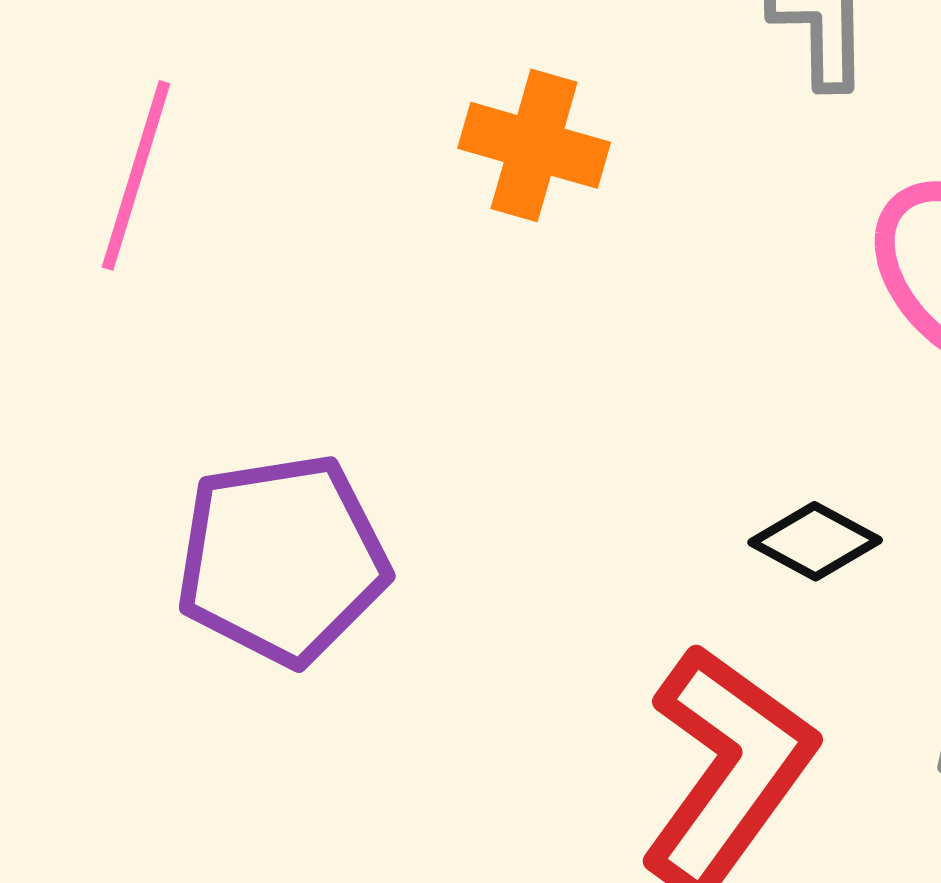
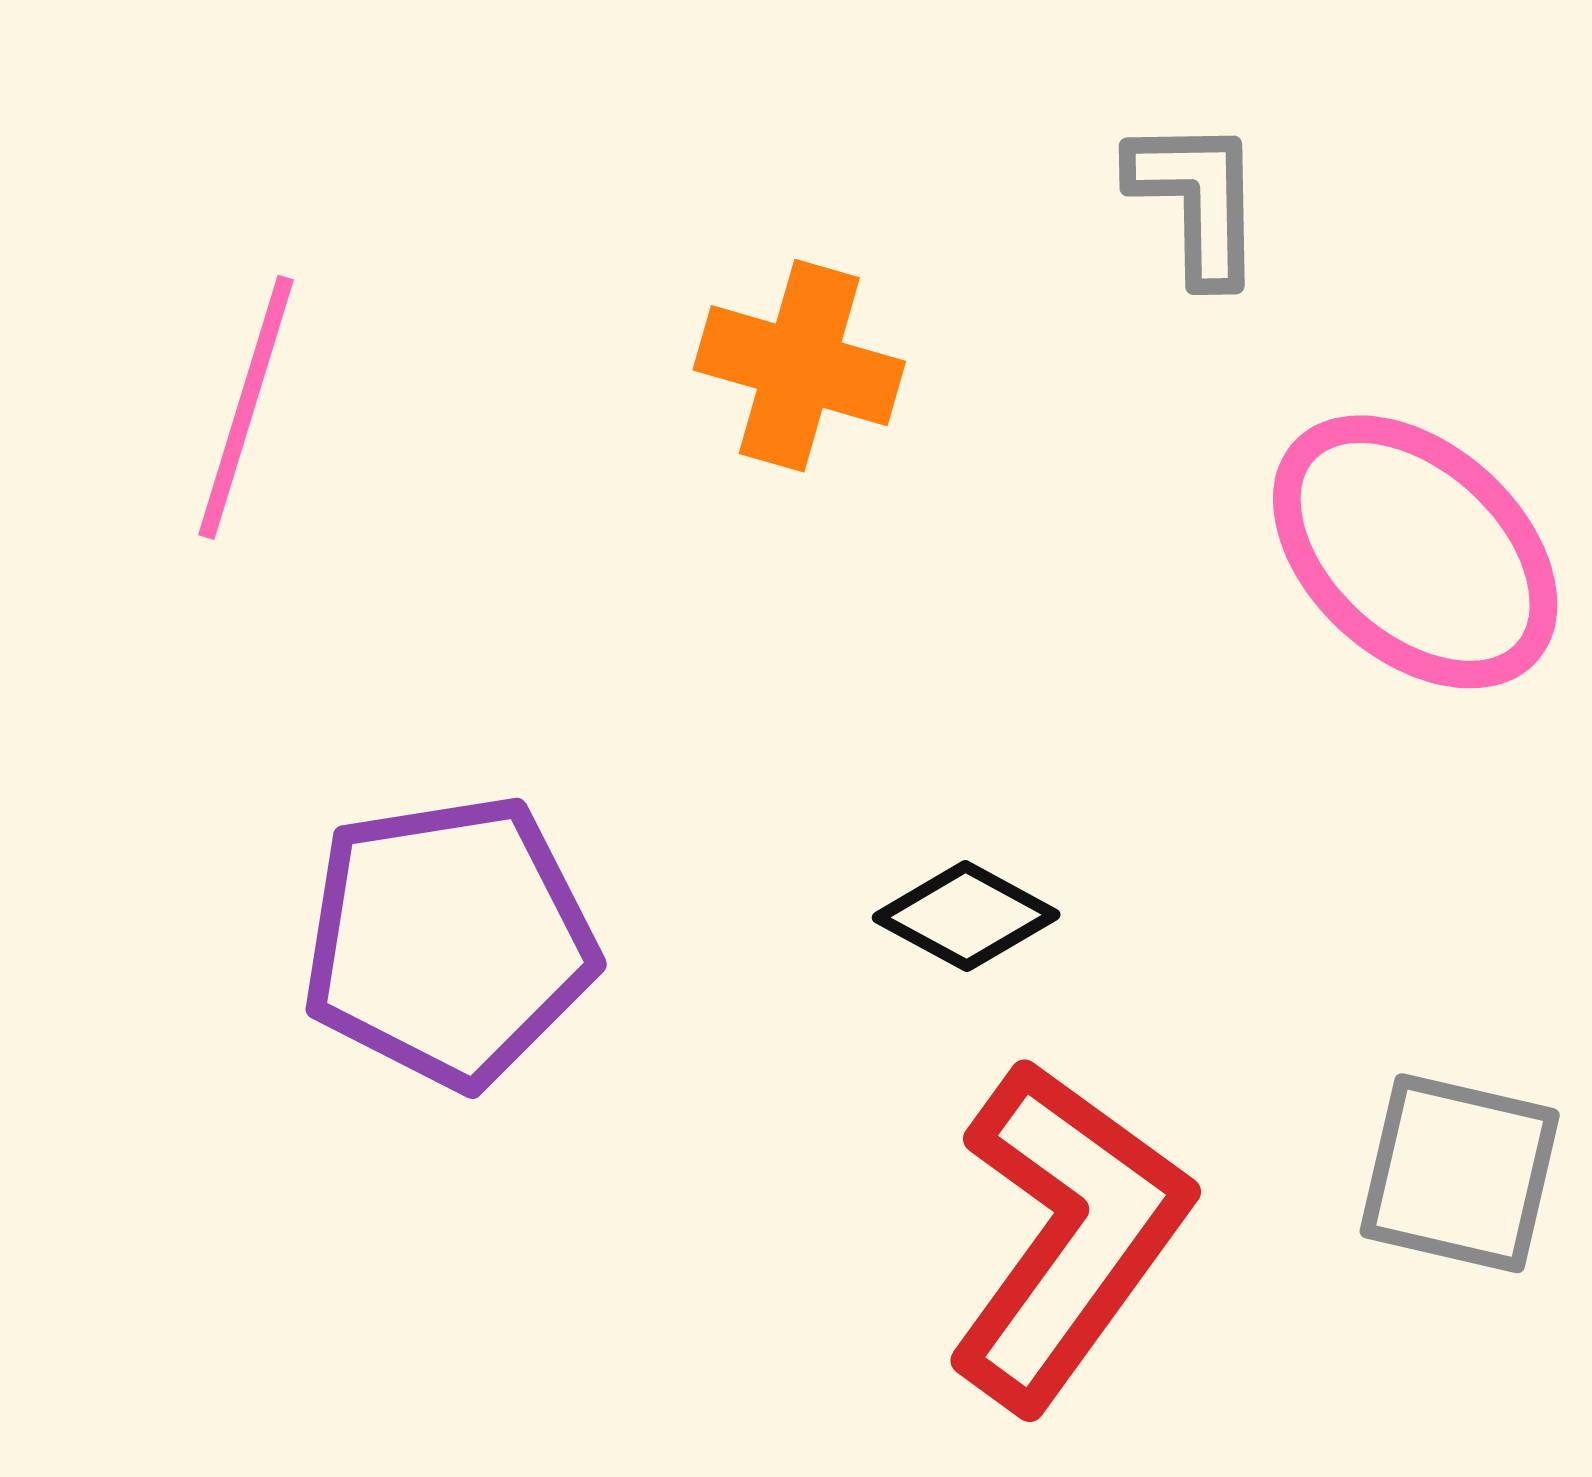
black diamond: (815, 541) -> (966, 916), moved

